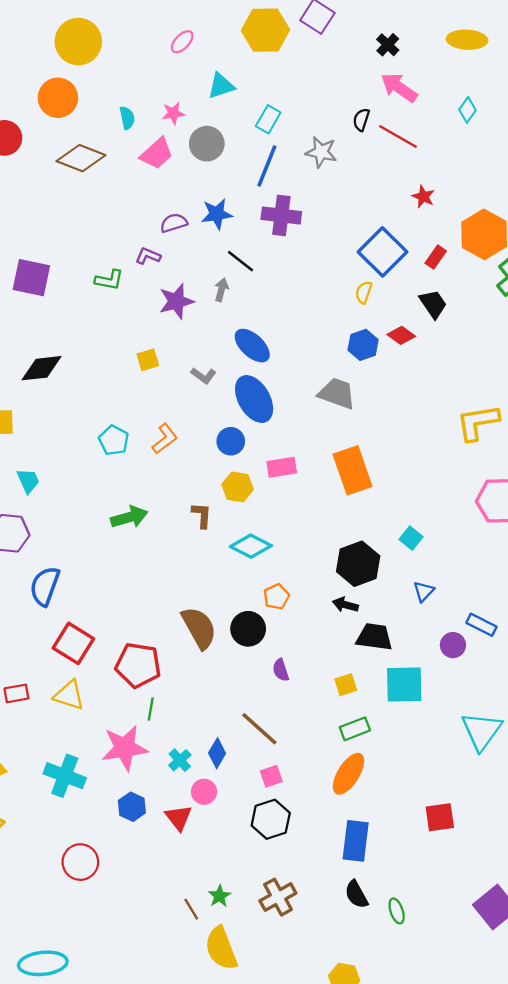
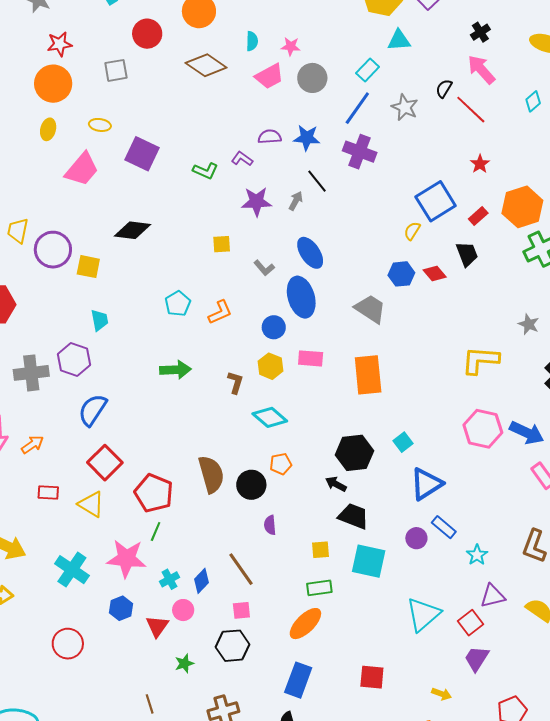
cyan triangle: (221, 86) -> (399, 40), moved
blue triangle: (424, 591) -> (426, 484), moved, size x1.8
green star: (219, 896) -> (184, 663), moved

